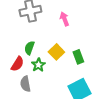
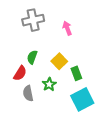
green rectangle: (78, 57) -> (76, 73), moved
green star: (38, 65) -> (49, 84), moved

